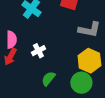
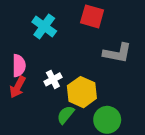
yellow hexagon: (89, 61) -> (82, 92), moved

